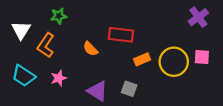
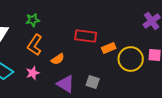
orange L-shape: (46, 45) -> (35, 45), moved
orange semicircle: (90, 49) -> (58, 59), moved, turned -80
orange rectangle: (142, 59) -> (109, 48), moved

